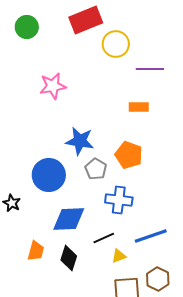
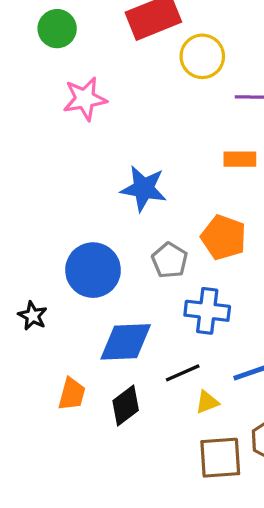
pink star: (53, 86) -> (85, 99), moved
blue star: (80, 141) -> (144, 188), moved
black diamond: (69, 258) -> (126, 405), turned 35

